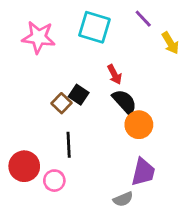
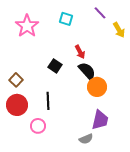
cyan square: (94, 27) -> (66, 19), size x0.6
pink star: (39, 37) -> (27, 26), turned 30
brown square: (61, 103) -> (16, 80), moved
red circle: (24, 166) -> (17, 105), moved

